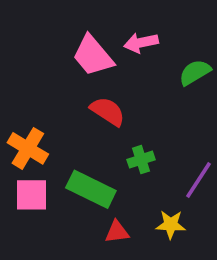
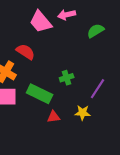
red semicircle: (108, 111) -> (26, 52), moved

